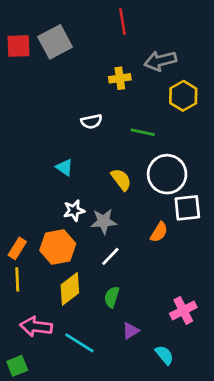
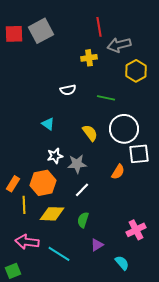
red line: (123, 22) -> (99, 27), moved
yellow line: (17, 279) -> (24, 205), moved
yellow diamond: (70, 289) -> (52, 214), turned 40

